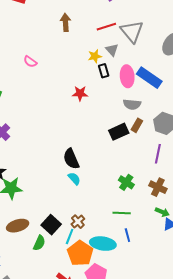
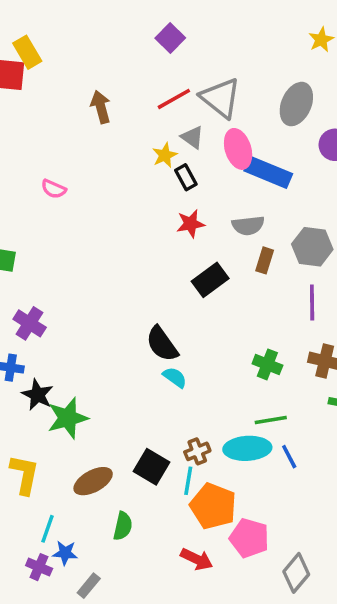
pink ellipse: (127, 76) -> (238, 149), moved
red star: (80, 93) -> (191, 224), moved
black rectangle: (119, 132) -> (210, 280), moved
brown cross: (78, 222) -> (197, 451), turned 32
green semicircle: (39, 243) -> (123, 526), moved
cyan ellipse: (103, 244) -> (247, 448), moved

